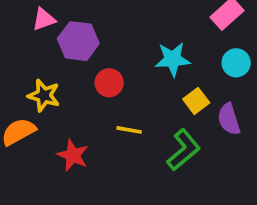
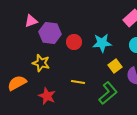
red circle: (109, 83) -> (74, 42), moved
yellow star: (44, 95) -> (41, 63), moved

